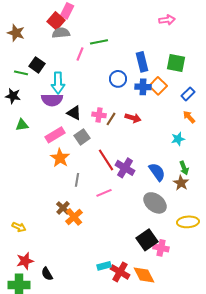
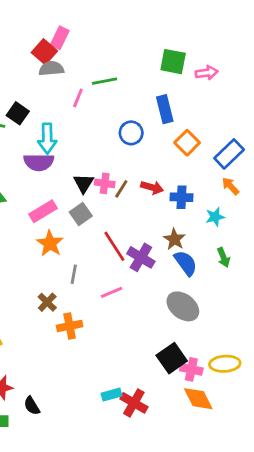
pink arrow: (167, 20) -> (207, 73), moved
green square: (176, 63) -> (173, 62), moved
blue cross: (143, 87) -> (181, 197), moved
blue rectangle: (188, 94) -> (229, 154), size x1.5
black triangle: (74, 113) -> (84, 183), moved, turned 35
brown star: (181, 183) -> (174, 239), moved
brown cross: (63, 208) -> (47, 302), moved
orange cross: (74, 217) -> (70, 326), turned 30
yellow ellipse: (188, 222) -> (225, 364), moved
orange diamond: (144, 275) -> (198, 399), moved

